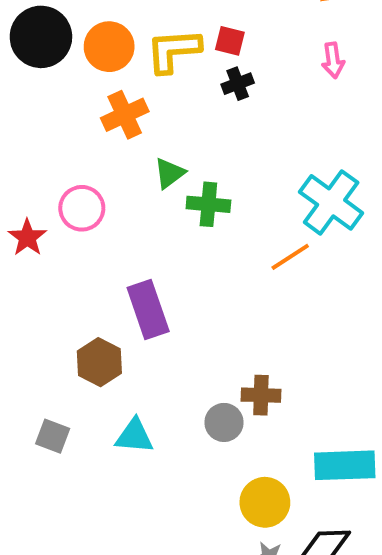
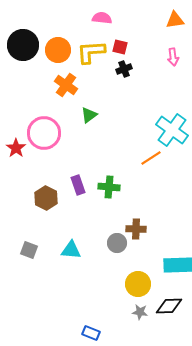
orange cross: (125, 115) -> (66, 85), turned -30
green cross: (208, 204) -> (109, 187), moved
pink circle: (82, 208) -> (44, 133), size x1.4
purple rectangle: (148, 310) -> (78, 185), size x0.7
brown hexagon: (99, 362) -> (46, 198), moved

